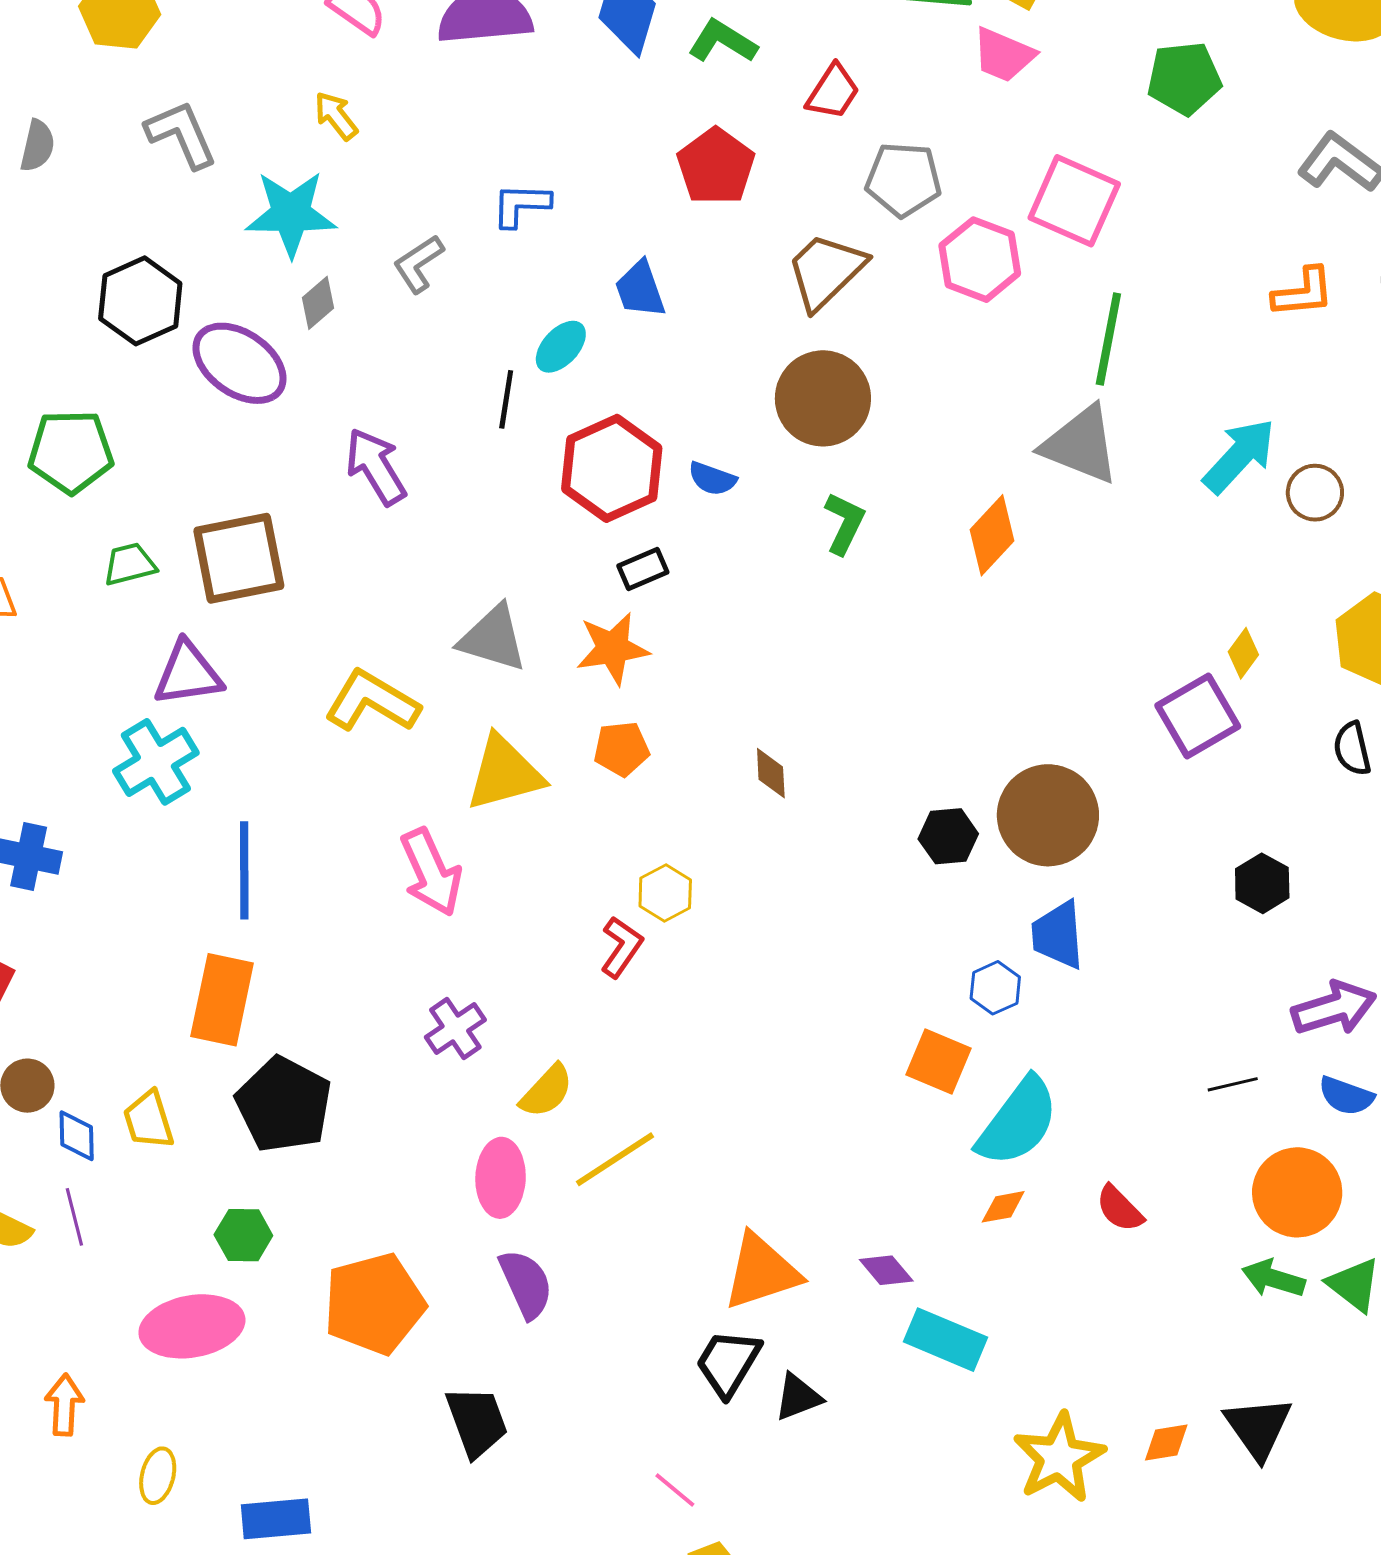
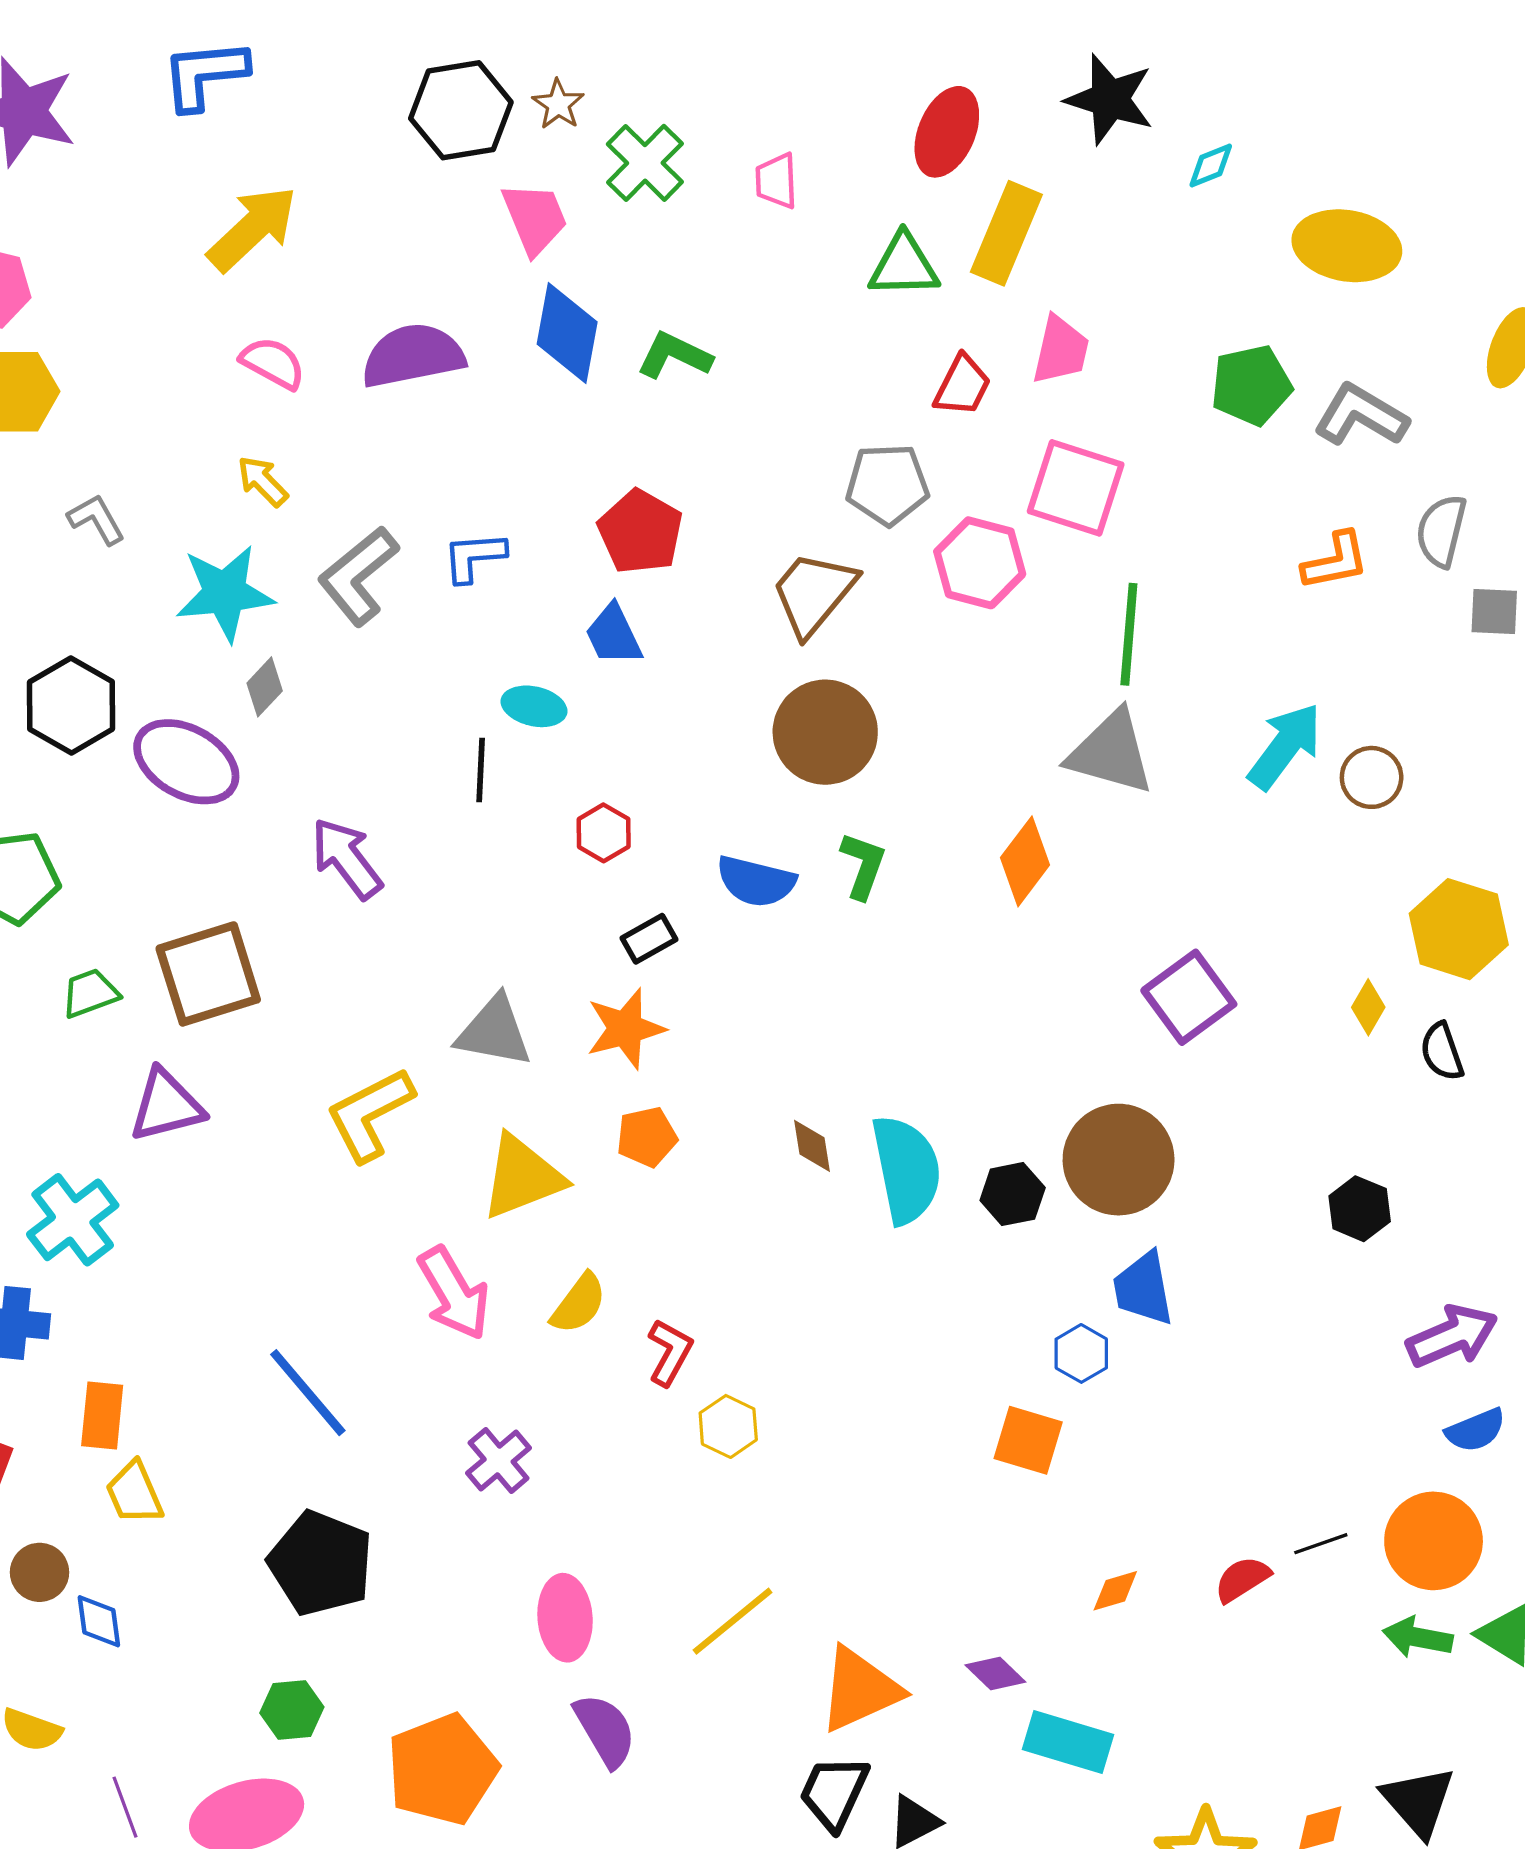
pink trapezoid: (1004, 55) -> (1061, 350), moved, turned -94
green pentagon: (1184, 78) -> (1251, 385), moved
red trapezoid: (833, 92) -> (962, 386), moved
gray L-shape: (181, 134) -> (96, 519), size x0.7
red pentagon: (716, 166) -> (640, 532), moved
gray L-shape: (418, 264) -> (358, 576), moved, size x1.5
cyan ellipse: (561, 347) -> (534, 706), turned 66
red hexagon: (612, 468) -> (604, 833), size x0.5
blue semicircle: (712, 479) -> (756, 881), moved, size x1.5
yellow diamond: (1243, 653) -> (1368, 1007), moved
yellow L-shape: (372, 701) -> (370, 1114), turned -52
purple square: (1198, 716) -> (1189, 997), moved
cyan cross: (156, 762) -> (73, 1220), moved
blue line: (244, 870) -> (308, 1393), moved, turned -34
yellow hexagon: (665, 893) -> (728, 1426), moved
orange rectangle: (222, 1000) -> (102, 1416), moved, size x0.7
black line: (1233, 1084) -> (1321, 1544), moved
yellow semicircle: (547, 1091) -> (579, 1304), moved
blue semicircle: (1346, 1096) -> (1476, 1430), turned -36
yellow trapezoid: (149, 1120) -> (134, 1493), moved
cyan semicircle: (1018, 1122) -> (906, 1169), moved, turned -42
yellow line: (615, 1159) -> (732, 1621), moved
red semicircle: (1120, 1209) -> (1242, 1579), turned 108
purple line: (74, 1217) -> (125, 1807), moved

